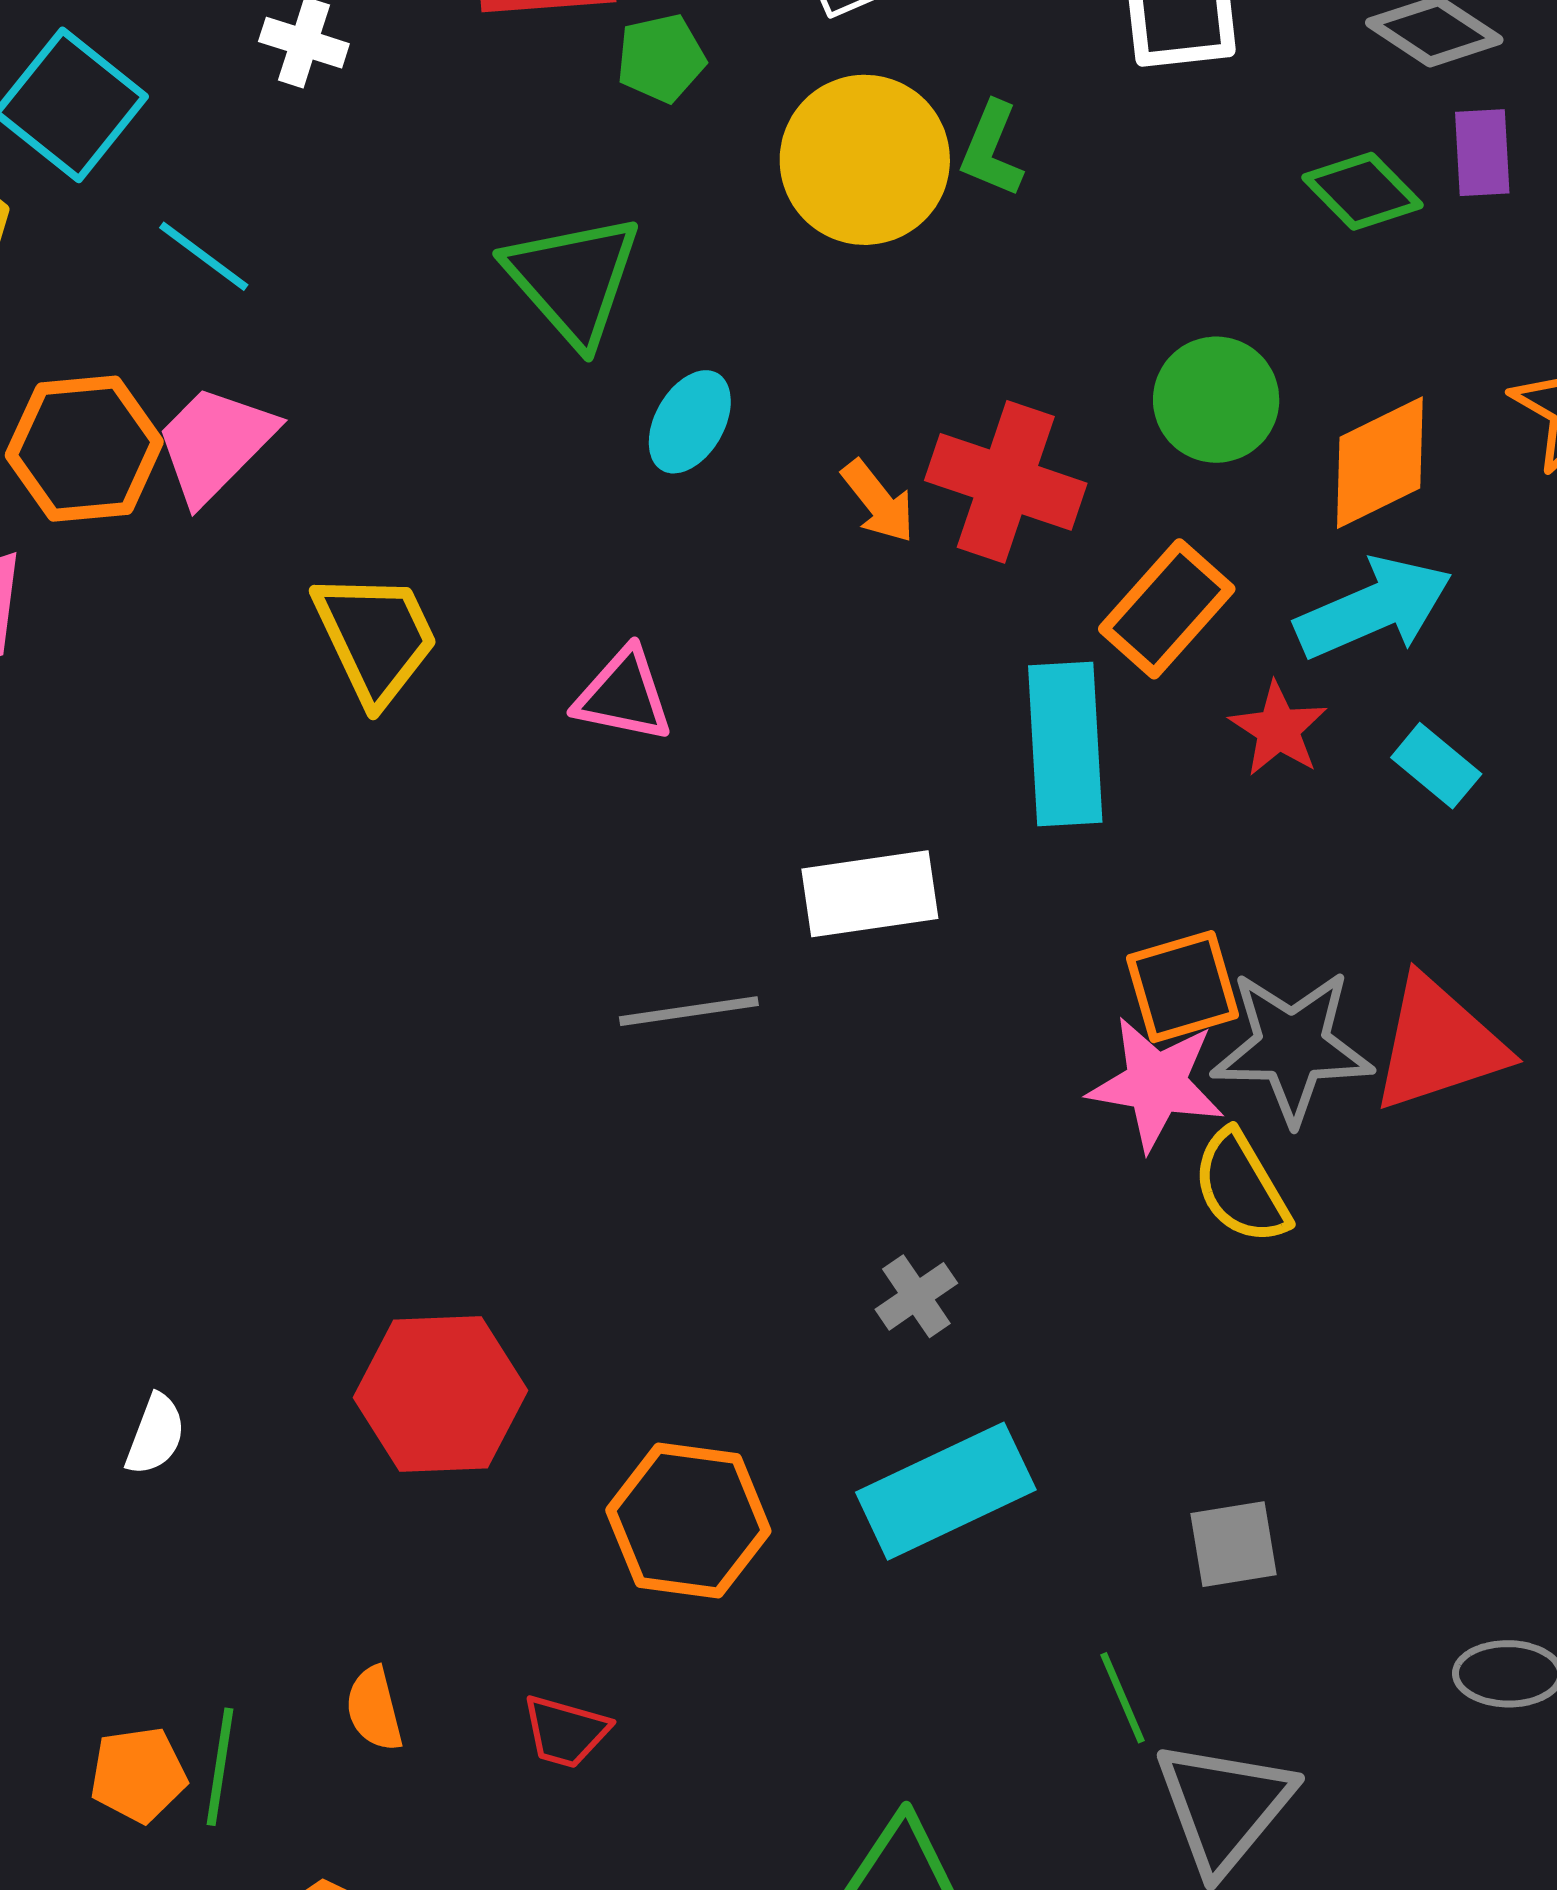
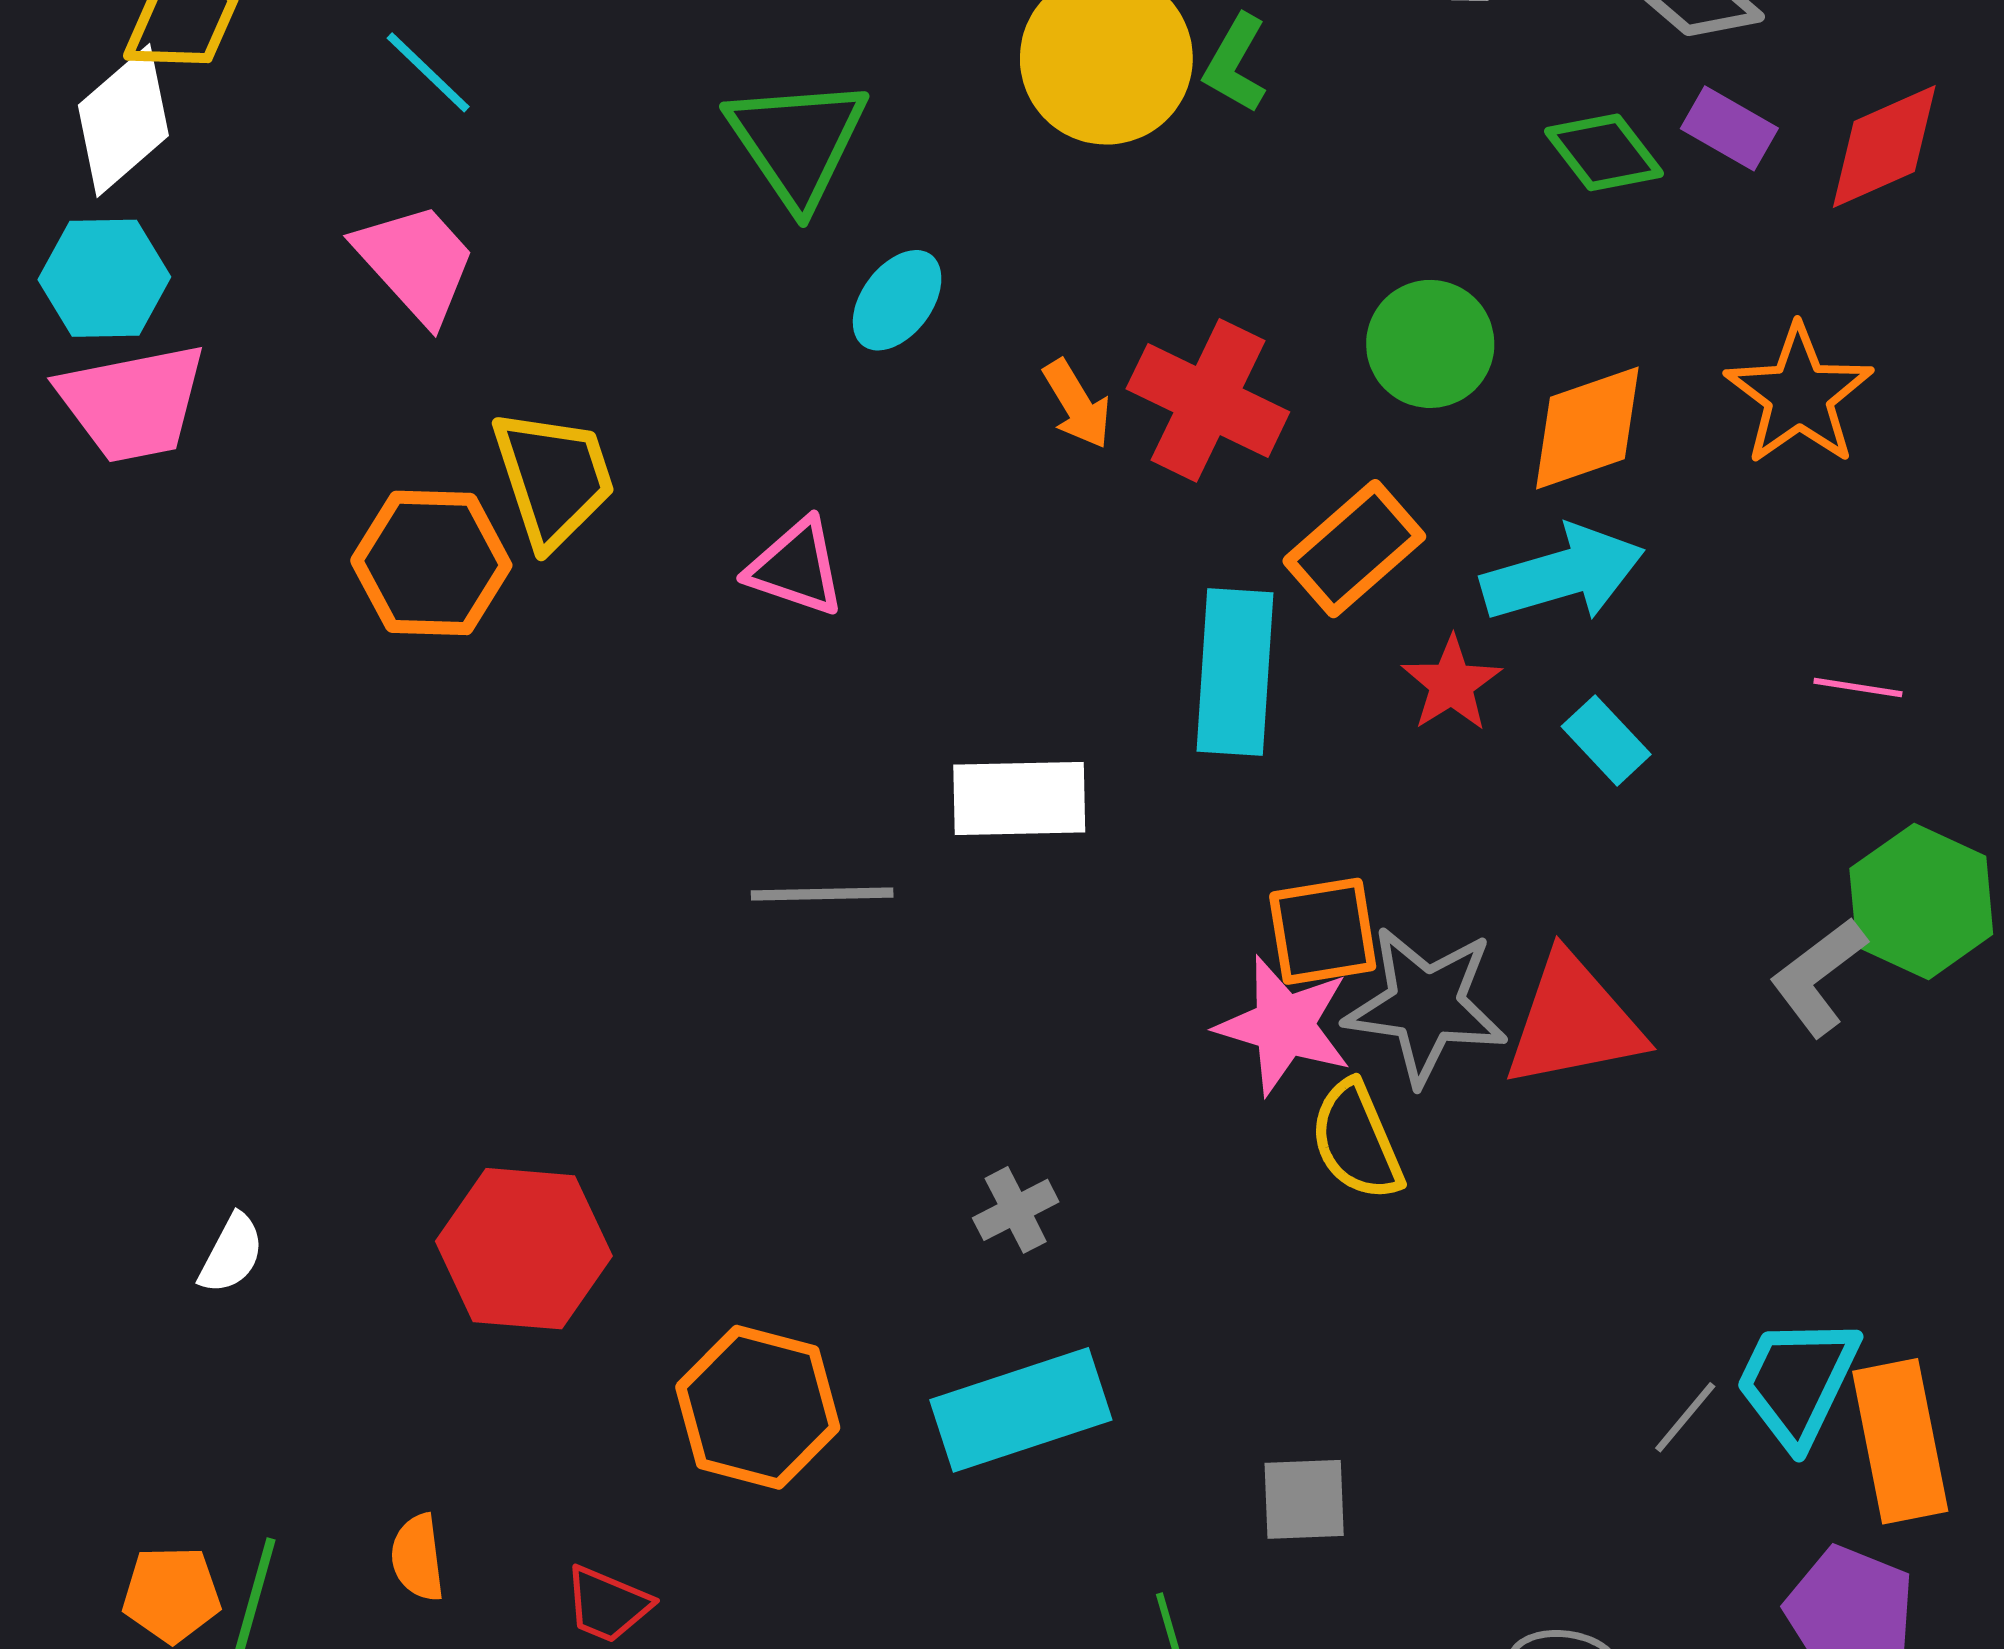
purple rectangle: (1482, 153) -> (1729, 128), turned -64
pink trapezoid: (215, 444) -> (416, 263), turned 86
orange hexagon: (84, 449) -> (431, 563), moved

